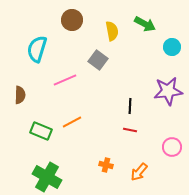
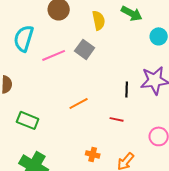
pink line: (65, 80) -> (54, 55), moved
black line: (130, 106) -> (127, 89), moved
orange line: (72, 122) -> (79, 103), moved

